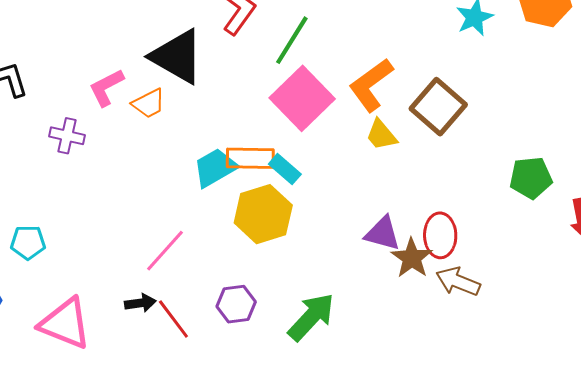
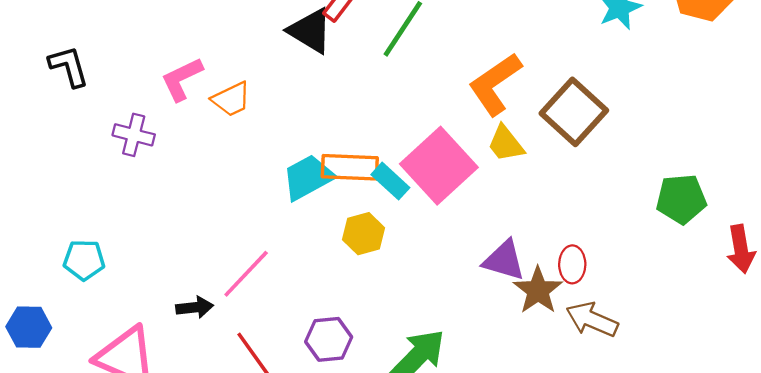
black triangle: (177, 57) -> (310, 31), moved, size x0.7
pink square: (302, 98) -> (439, 166), moved
yellow hexagon: (263, 214) -> (363, 234), size x0.6
red ellipse: (440, 235) -> (572, 264), size x0.7
black arrow: (140, 303) -> (195, 307), moved

